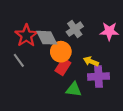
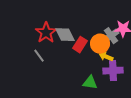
gray cross: (75, 29) -> (111, 36), moved
orange circle: (61, 52) -> (100, 44), moved
red rectangle: (63, 67) -> (80, 45), moved

